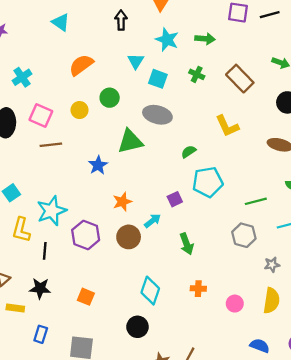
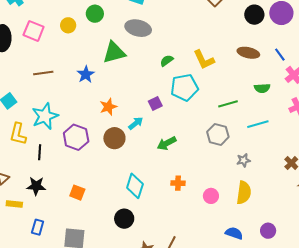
yellow L-shape: (227, 126) -> (204, 60), moved
brown line: (51, 145) -> (43, 73), moved
green arrow: (187, 244) -> (167, 143), turned 84

